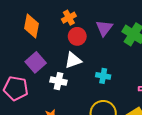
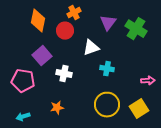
red circle: (77, 36) -> (65, 31), moved
white triangle: (73, 60) -> (91, 48), moved

